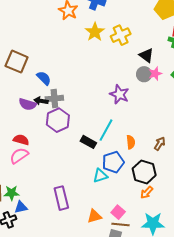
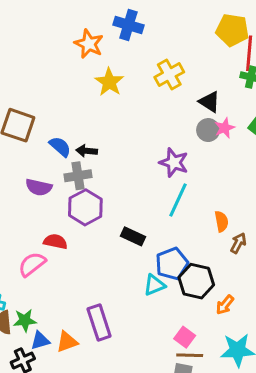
yellow star: (95, 32) -> (109, 82), moved
black arrow: (41, 101) -> (87, 151), moved
cyan line: (106, 130) -> (178, 200), moved
red semicircle: (21, 140) -> (55, 242), moved
orange semicircle: (131, 142) -> (221, 221), moved
brown arrow: (160, 144) -> (238, 243), moved
black hexagon: (144, 172) -> (196, 281), moved
orange triangle: (94, 216) -> (67, 342), moved

